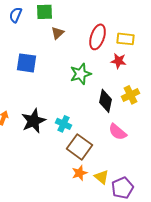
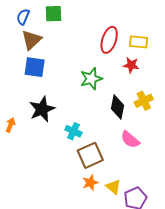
brown triangle: (58, 33) -> (31, 40), moved, size x1.5
black star: (34, 121) -> (42, 109), moved
brown square: (80, 147) -> (90, 155), turned 30

